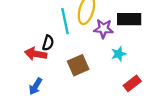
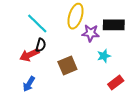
cyan line: (65, 21) -> (37, 24), moved, turned -35
red arrow: (36, 54) -> (29, 55), turned -36

